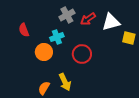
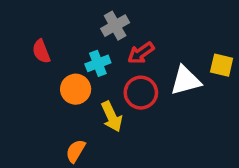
red arrow: (88, 19) -> (141, 53), moved
white triangle: (111, 22) -> (186, 81), moved
yellow arrow: (65, 82) -> (112, 117), moved

